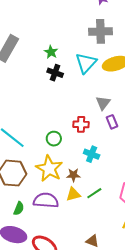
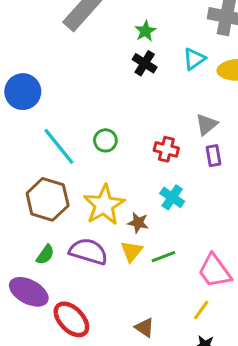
cyan triangle: (86, 63) -> (194, 59), size x0.7
green circle: (54, 139) -> (105, 140), moved
yellow triangle: (73, 194) -> (132, 251), turned -49

